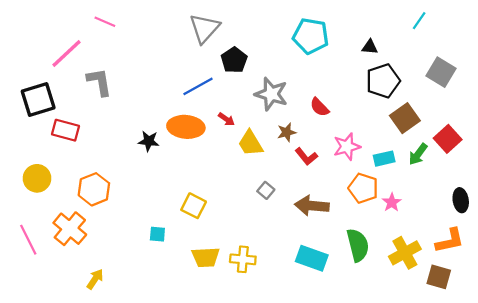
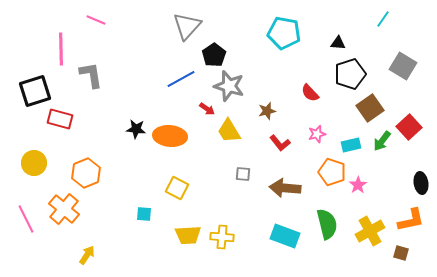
pink line: (67, 54) -> (61, 49), turned -48
gray star: (271, 94) -> (229, 86), moved
red semicircle: (319, 107) -> (310, 93), moved
orange ellipse: (186, 127) -> (170, 136), moved
brown star: (287, 132) -> (267, 111), moved
pink star: (347, 147) -> (317, 134), size x0.7
gray square: (266, 190) -> (243, 174), turned -35
brown square: (439, 277) -> (401, 253), size x0.7

